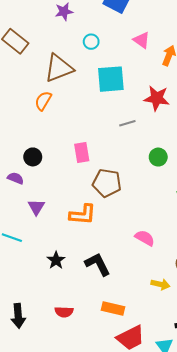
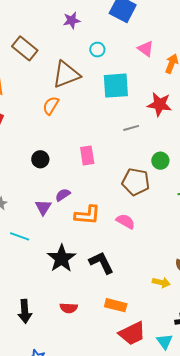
purple semicircle: (16, 178) -> (63, 195), moved, turned -56
brown pentagon: (107, 183) -> (136, 182), moved
pink semicircle: (145, 238) -> (126, 221), moved
black star: (56, 260) -> (62, 258), size x1.6

